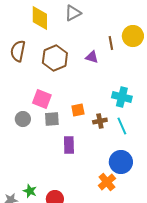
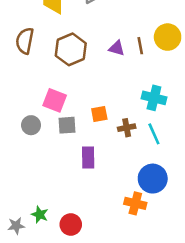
yellow circle: (133, 36) -> (168, 37), moved
brown line: (111, 43) -> (140, 46), moved
orange cross: (107, 182) -> (135, 203), turned -36

